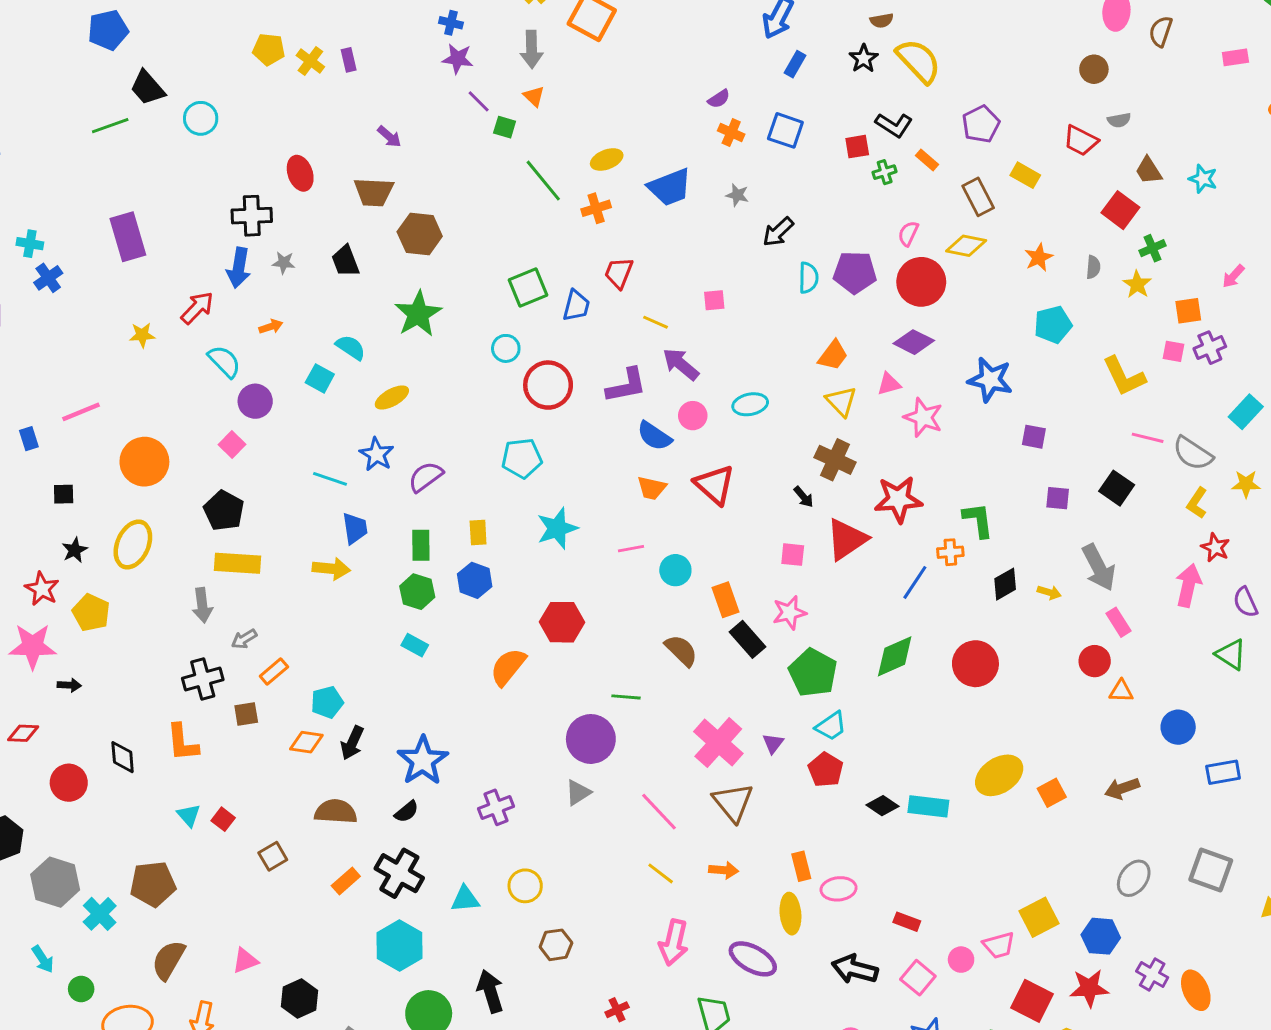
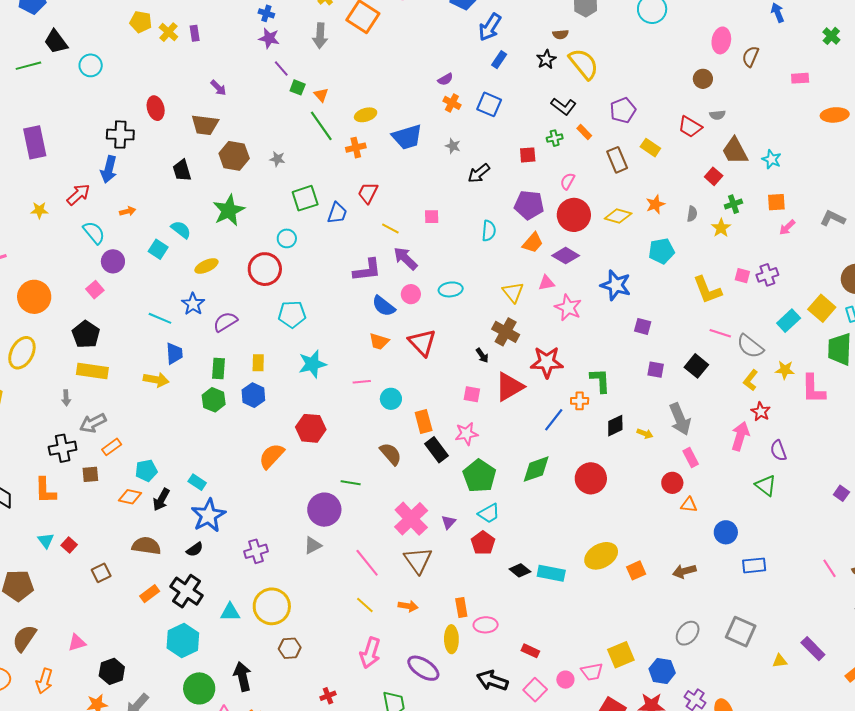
orange triangle: (534, 96) -> (321, 95), moved
red square: (857, 147) -> (528, 155), moved
brown trapezoid: (1149, 170) -> (735, 151), size x1.4
red square: (1120, 210) -> (714, 176), size x0.7
yellow diamond: (966, 246) -> (618, 216), moved
gray star: (284, 263) -> (277, 159), moved
cyan semicircle: (808, 278) -> (489, 231), moved
orange square: (1188, 311) -> (776, 202), moved
orange trapezoid: (833, 355) -> (533, 243), moved
red circle: (548, 385) -> (265, 269), moved
gray arrow: (202, 605) -> (66, 398), size x0.7
gray arrow: (244, 639) -> (93, 423), size x1.5
cyan rectangle: (415, 645) -> (197, 482), moved
yellow circle: (525, 886) -> (272, 606), size x1.6

